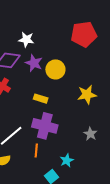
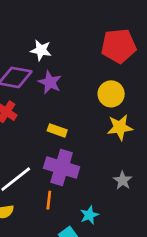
yellow circle: (55, 69) -> (111, 94), moved

